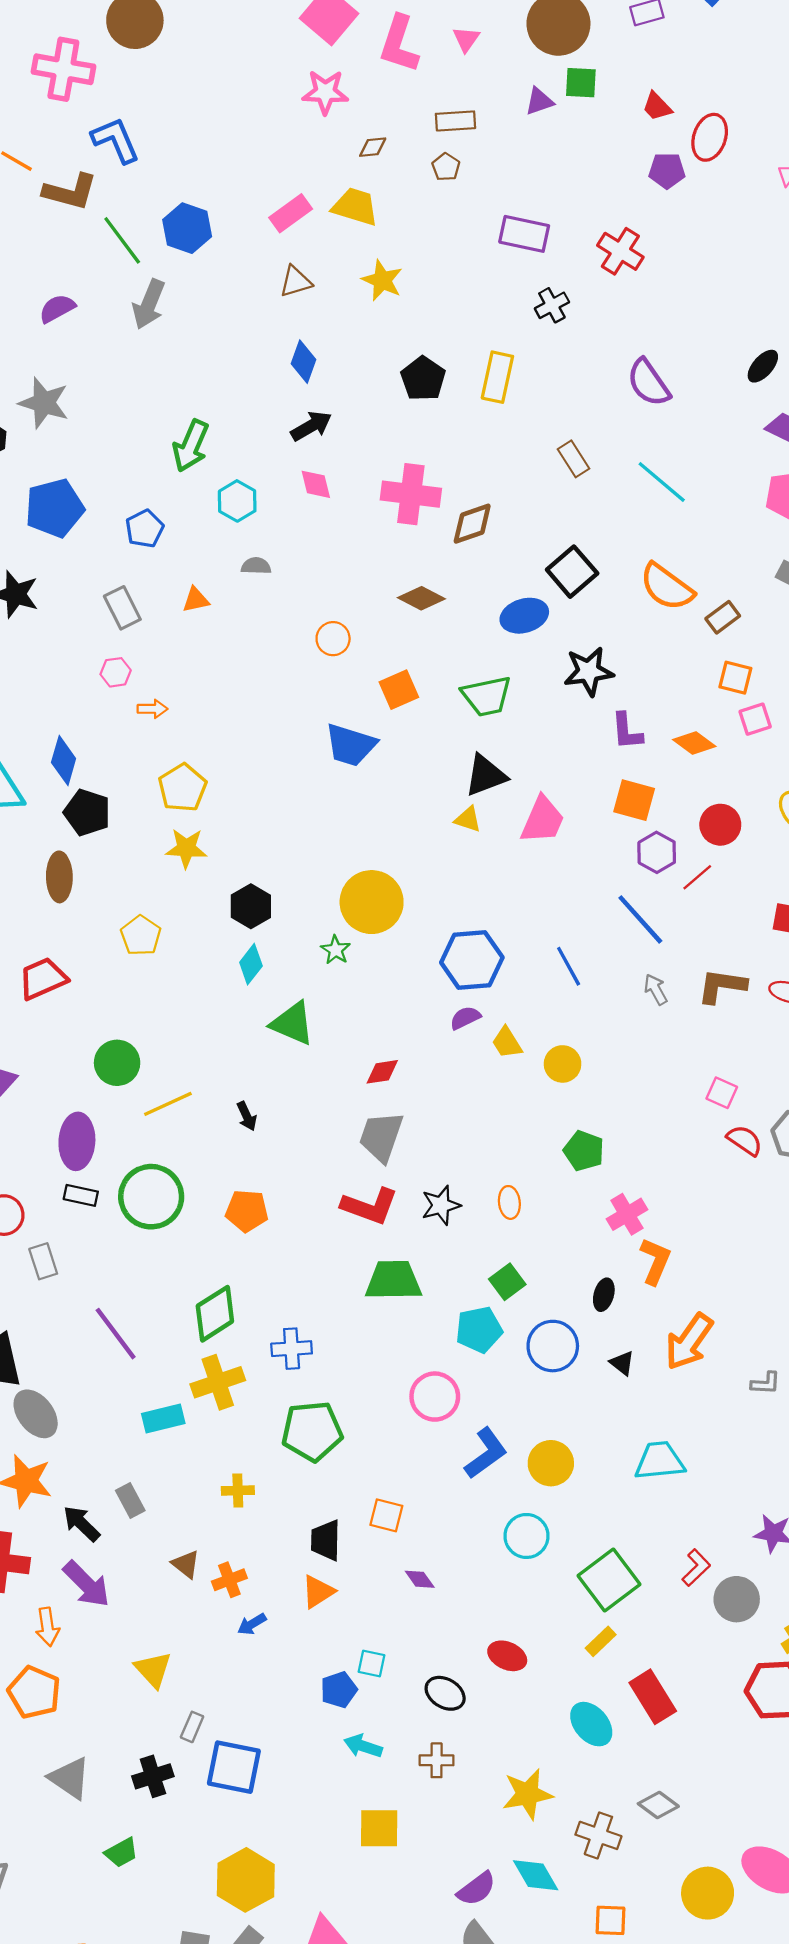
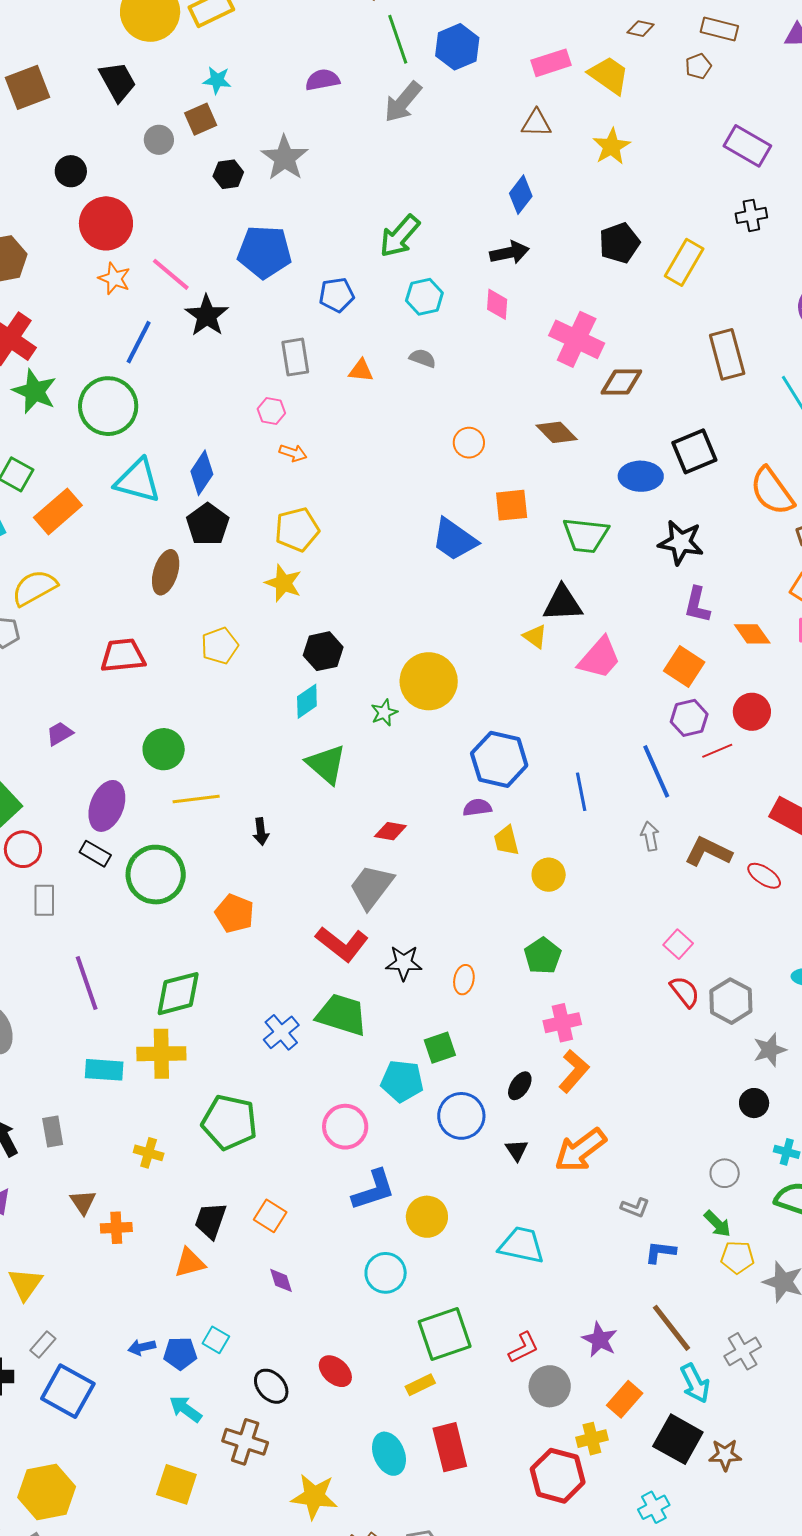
brown rectangle: (573, 459) -> (727, 354), size x1.5
blue cross: (292, 1349) -> (281, 1032), moved, turned 36
blue arrow: (252, 1624) -> (142, 1347), moved
brown cross: (437, 1760) -> (245, 1442), size x1.4

